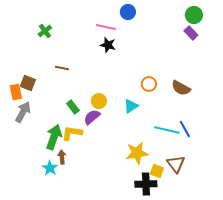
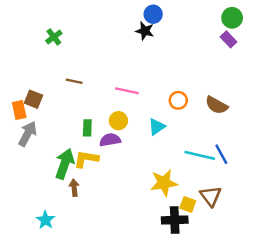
pink line: (106, 27) -> (127, 91), moved
black star: (108, 45) -> (145, 31), moved
green rectangle: (73, 107) -> (87, 128), turned 40
purple semicircle: (92, 117) -> (110, 140), turned 30
cyan star: (50, 168) -> (45, 220), moved

